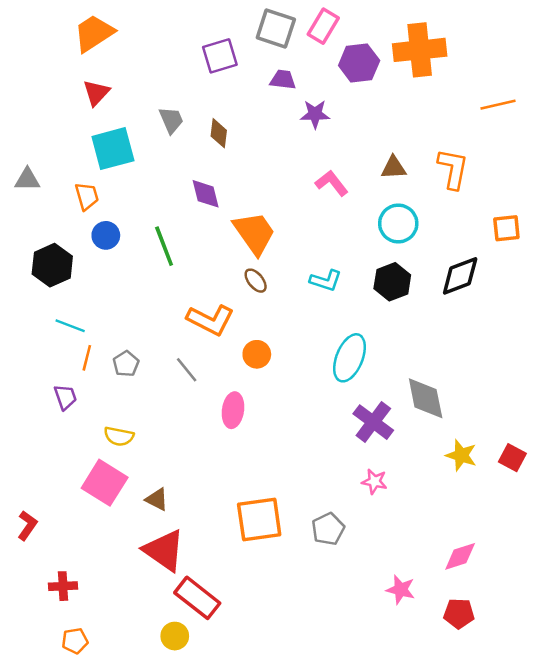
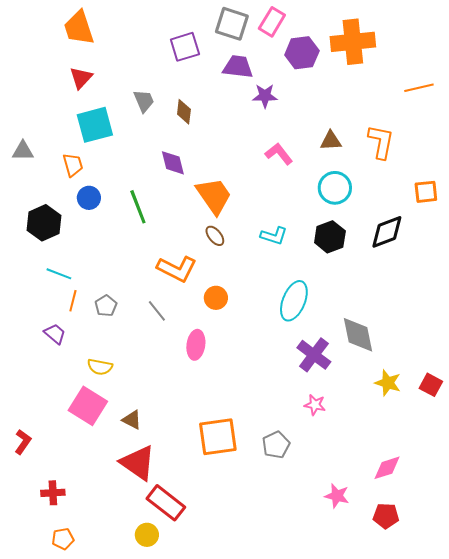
orange trapezoid: (94, 33) -> (79, 28), turned -75
purple trapezoid: (283, 80) -> (238, 67), size x1.4
purple trapezoid: (65, 397) -> (55, 334), turned -30

